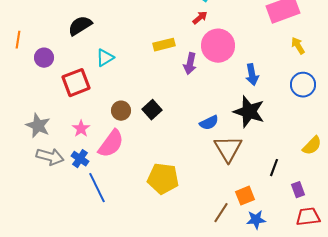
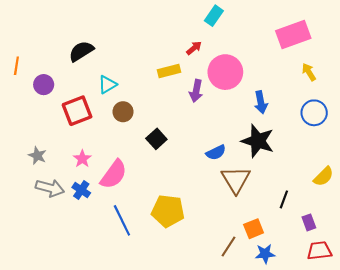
red arrow: (200, 18) -> (194, 48), moved
brown circle: (121, 111) -> (123, 112), moved
gray star: (38, 126) -> (37, 156), size x0.7
blue line: (97, 188) -> (122, 220), moved

